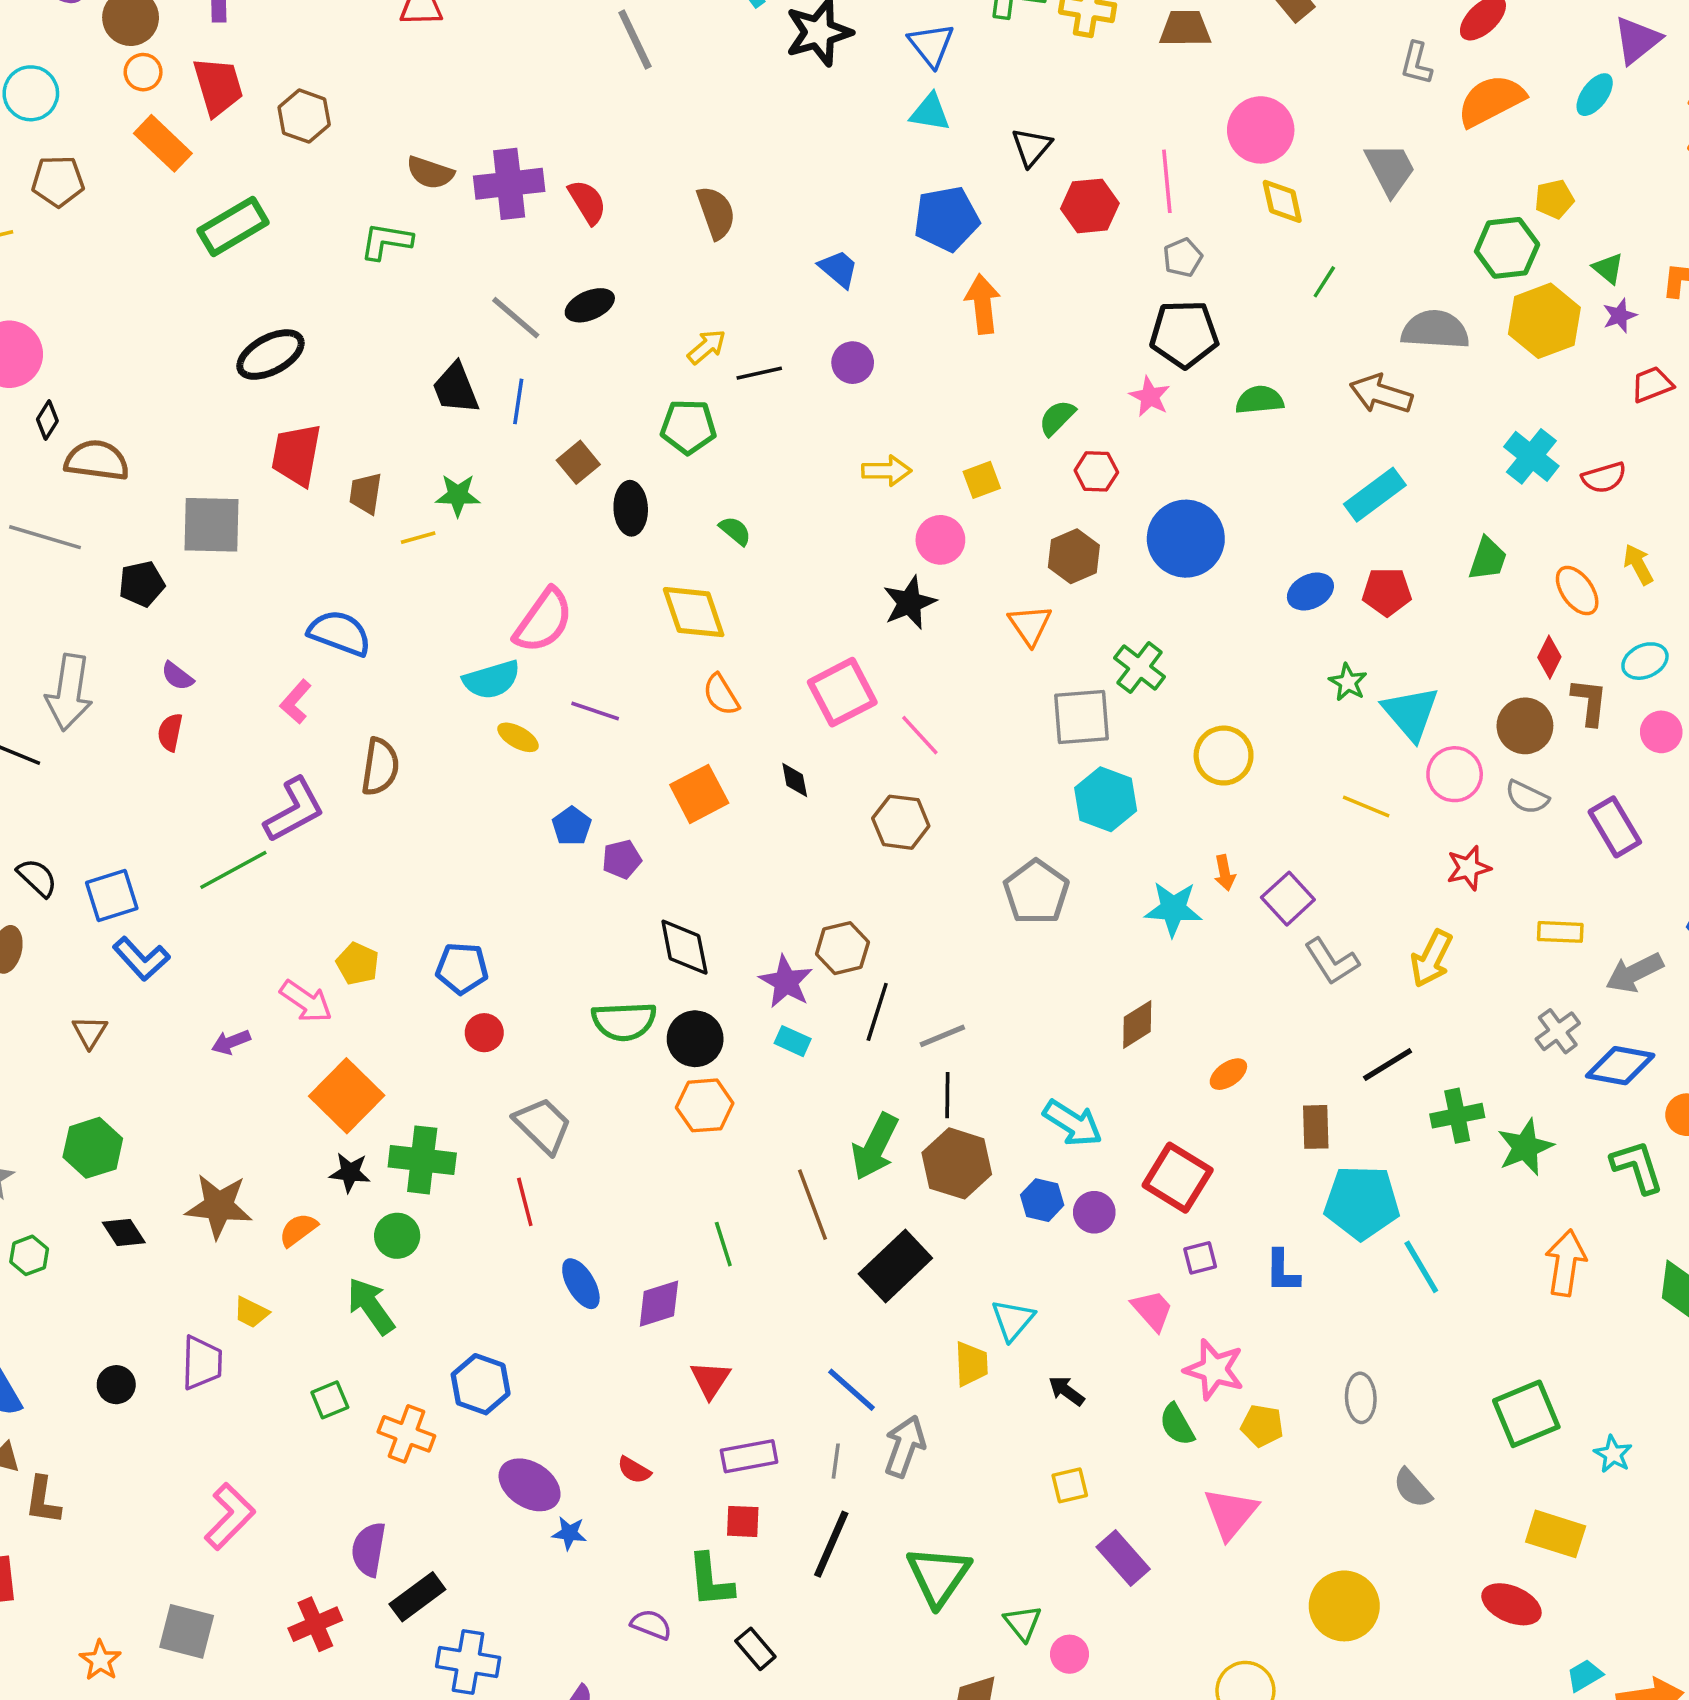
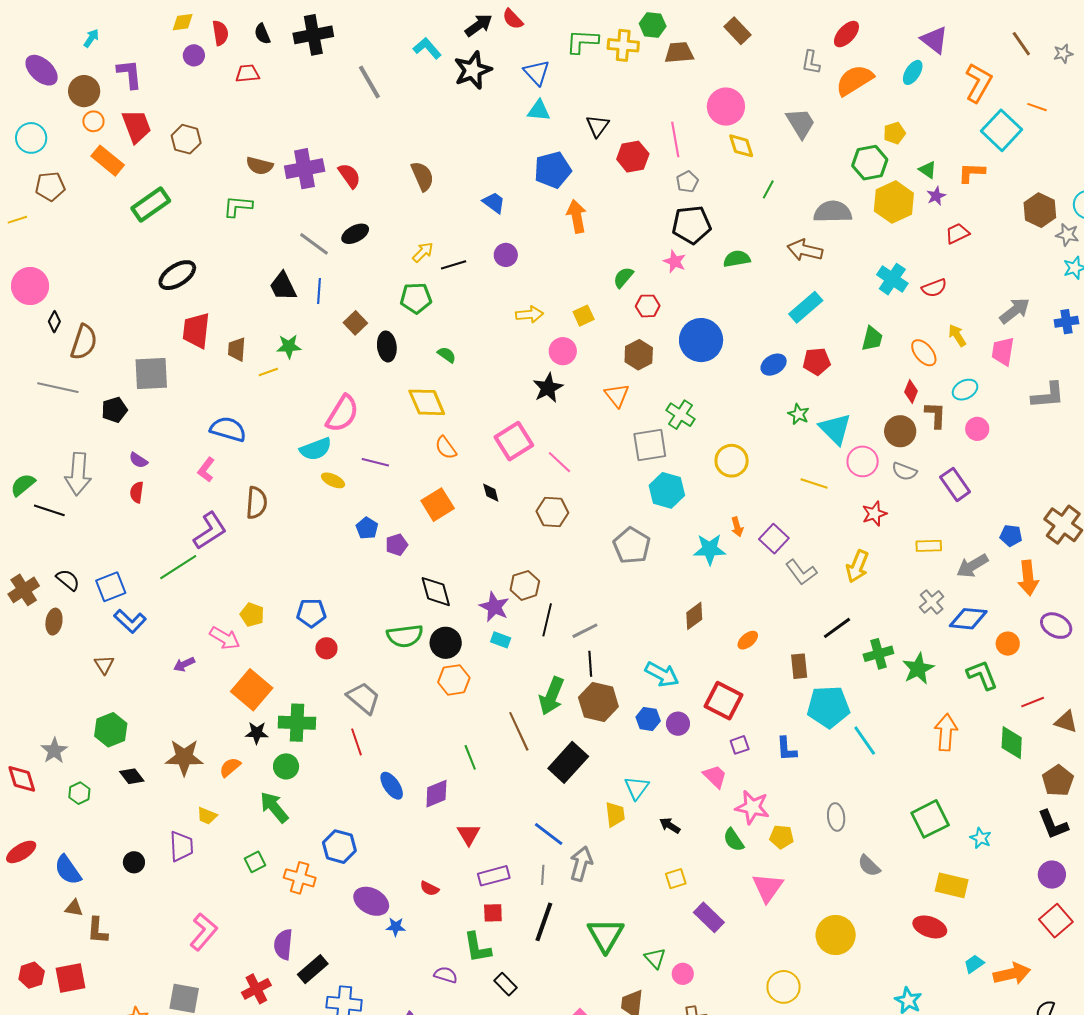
purple triangle: (1637, 40) -> (934, 40), turned -40
brown semicircle: (97, 460) -> (84, 342), turned 105

